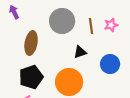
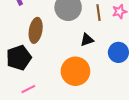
black pentagon: (31, 77) -> (19, 58), moved

